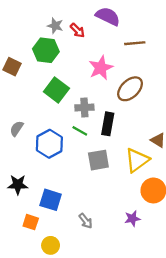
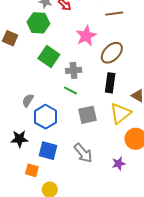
black rectangle: (108, 124) -> (110, 83), moved
gray semicircle: (17, 129) -> (28, 100), moved
blue hexagon: (49, 144) -> (46, 117), moved
gray arrow: (86, 221) -> (83, 153), moved, size x1.5

